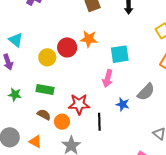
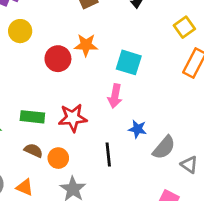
cyan square: (120, 54) -> (129, 62), turned 30
yellow circle: (47, 57) -> (20, 31), moved
gray semicircle: (146, 92) -> (164, 148), moved
red star: (79, 104) -> (73, 118), moved

